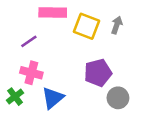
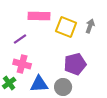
blue triangle: (53, 98) -> (39, 84), turned 36
gray circle: (118, 98) -> (63, 87), moved

